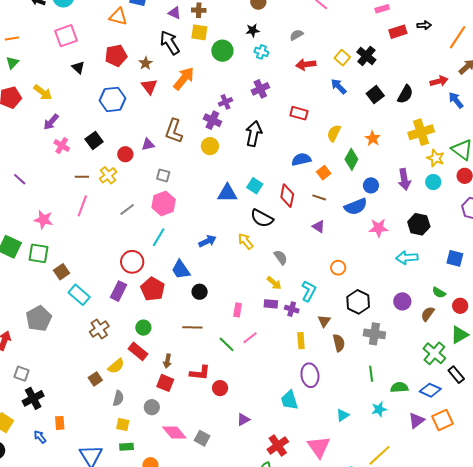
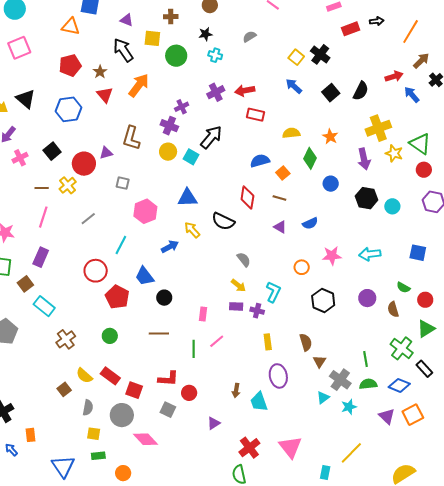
brown cross: (199, 10) -> (171, 17), moved
red arrow: (306, 64) -> (245, 91), moved
black triangle: (78, 67) -> (26, 99), moved, size x1.5
yellow semicircle: (334, 133) -> (291, 133), turned 60
black arrow: (254, 134) -> (211, 137), turned 30
pink cross: (62, 146) -> (20, 158), turned 35
red circle: (125, 154) -> (84, 164), size x1.5
purple arrow: (404, 179) -> (364, 159), moved
cyan circle: (433, 182) -> (392, 206), moved
cyan square: (255, 186) -> (191, 157), moved
pink hexagon: (164, 204) -> (145, 211), moved
blue semicircle: (356, 207) -> (310, 223), moved, size x0.7
black hexagon: (419, 224) -> (366, 198), moved
pink star: (379, 228) -> (332, 256), moved
yellow arrow: (246, 241) -> (192, 230), moved
purple rectangle: (118, 291) -> (41, 257), moved
brown semicircle: (428, 314) -> (393, 309), turned -49
brown triangle: (324, 321) -> (319, 361), moved
gray cross: (374, 334) -> (340, 380), moved, turned 30
green line: (227, 344) -> (194, 349), turned 48
red rectangle: (138, 351) -> (110, 376), moved
brown arrow: (167, 361) -> (236, 390), moved
yellow semicircle: (116, 366) -> (84, 376), turned 84
green line: (371, 374) -> (366, 359), moved
gray circle: (152, 407) -> (122, 415), size x1.5
cyan triangle: (343, 415) -> (323, 398), moved
purple triangle: (416, 420) -> (387, 416), turned -36
gray square: (202, 438) -> (168, 410), moved

